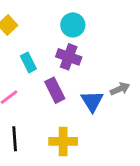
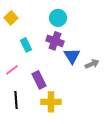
purple rectangle: (55, 90) -> (39, 80), moved
blue triangle: (92, 101) -> (72, 56), moved

